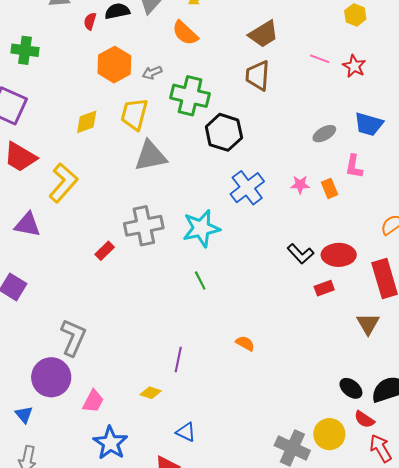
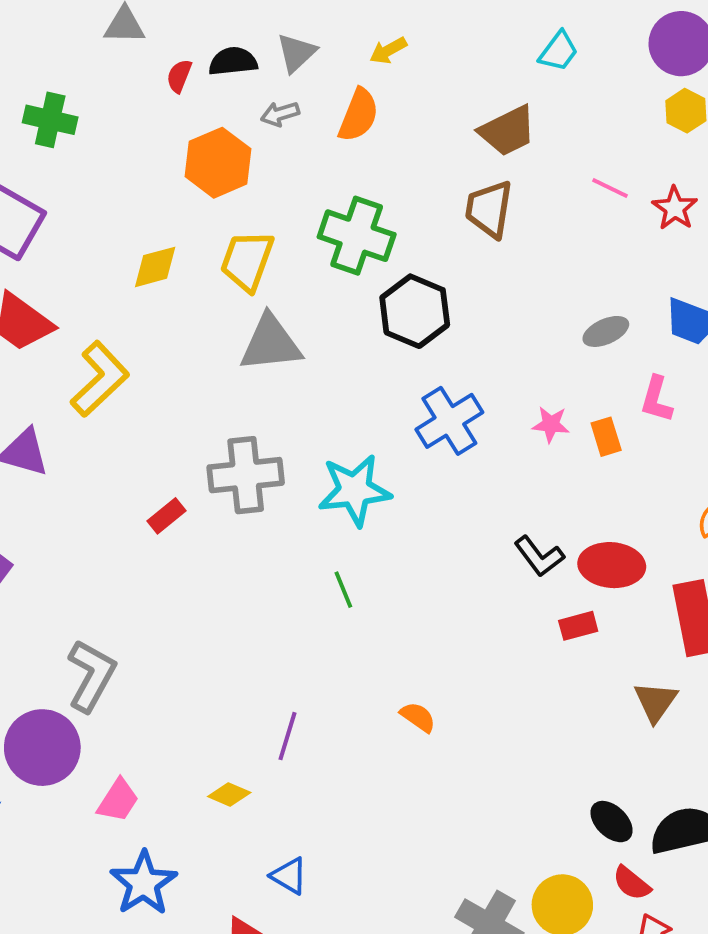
orange semicircle: (185, 33) -> (358, 115), turned -116
gray arrow: (152, 73) -> (280, 114), moved

